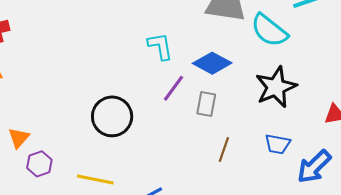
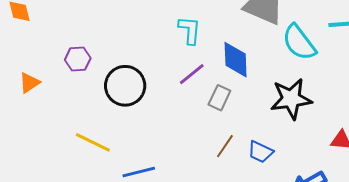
blue diamond: (212, 63) -> (236, 60), turned 45
blue trapezoid: (278, 144) -> (260, 152), moved
purple hexagon: (39, 164) -> (78, 59), moved

